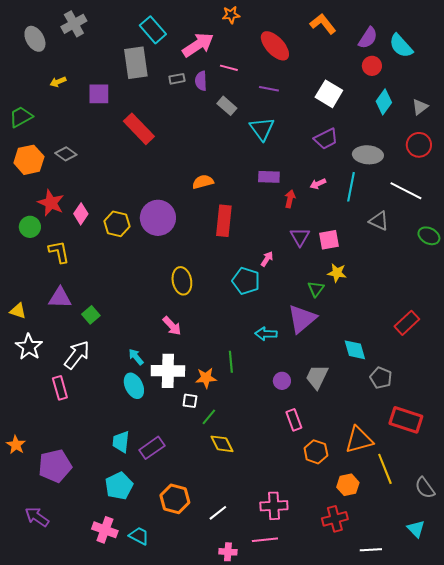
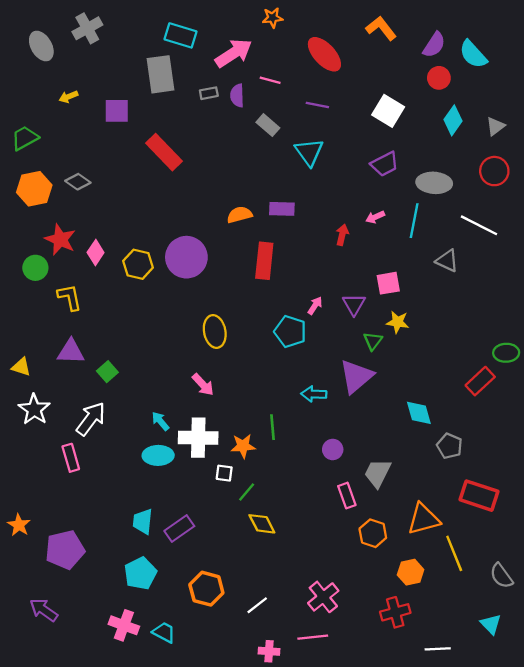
cyan rectangle: (153, 30) -> (181, 35), turned -32
purple rectangle: (269, 177) -> (282, 209), moved
green ellipse: (429, 236) -> (506, 353), moved, turned -30
purple triangle: (300, 237) -> (354, 304), moved
gray trapezoid: (317, 377) -> (378, 473), moved
cyan ellipse: (134, 386) -> (158, 455), turned -65
pink cross: (274, 506) -> (323, 597), turned -36

